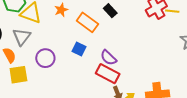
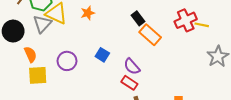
orange rectangle: (87, 22) -> (150, 35), moved
gray triangle: (22, 37) -> (42, 24), moved
red rectangle: (108, 74) -> (129, 83), size x0.7

